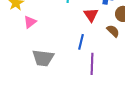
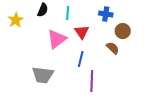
red triangle: (91, 15) -> (82, 32), moved
pink triangle: (30, 22) -> (57, 39), moved, size x1.5

